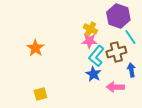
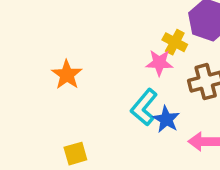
yellow cross: (90, 29) -> (175, 42), moved
cyan L-shape: (96, 56) -> (144, 107), moved

